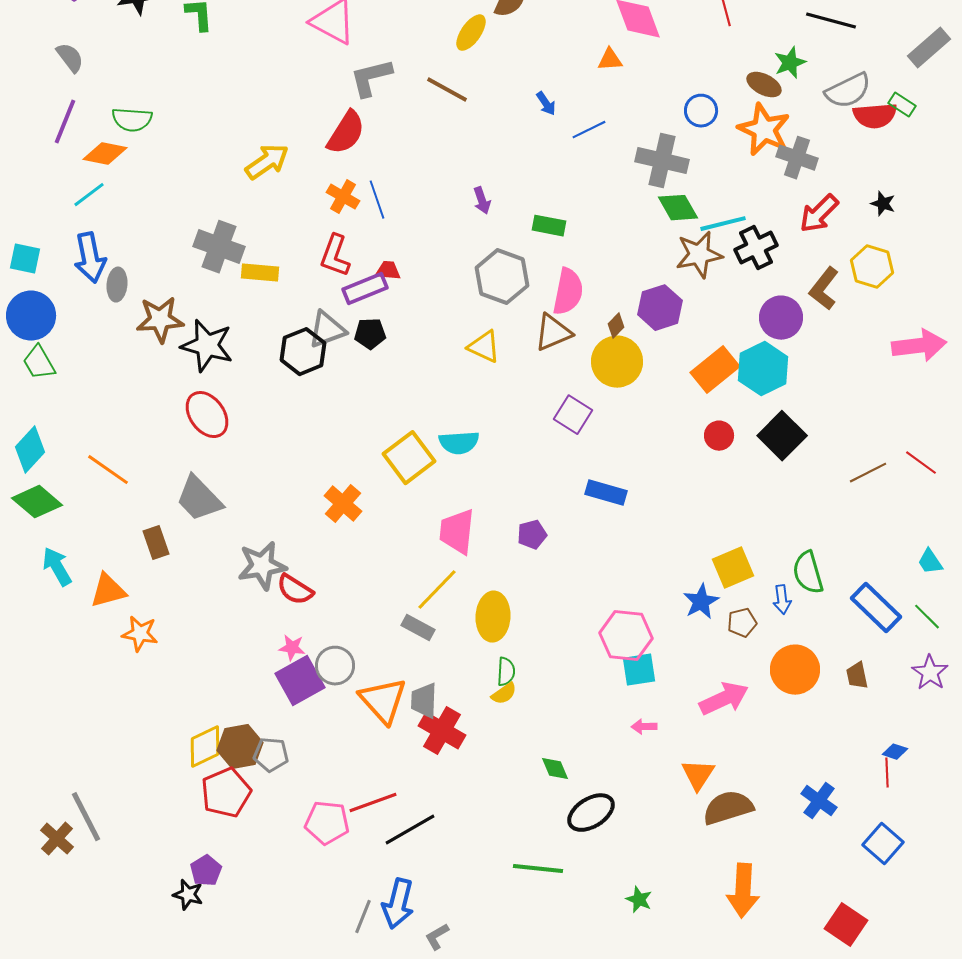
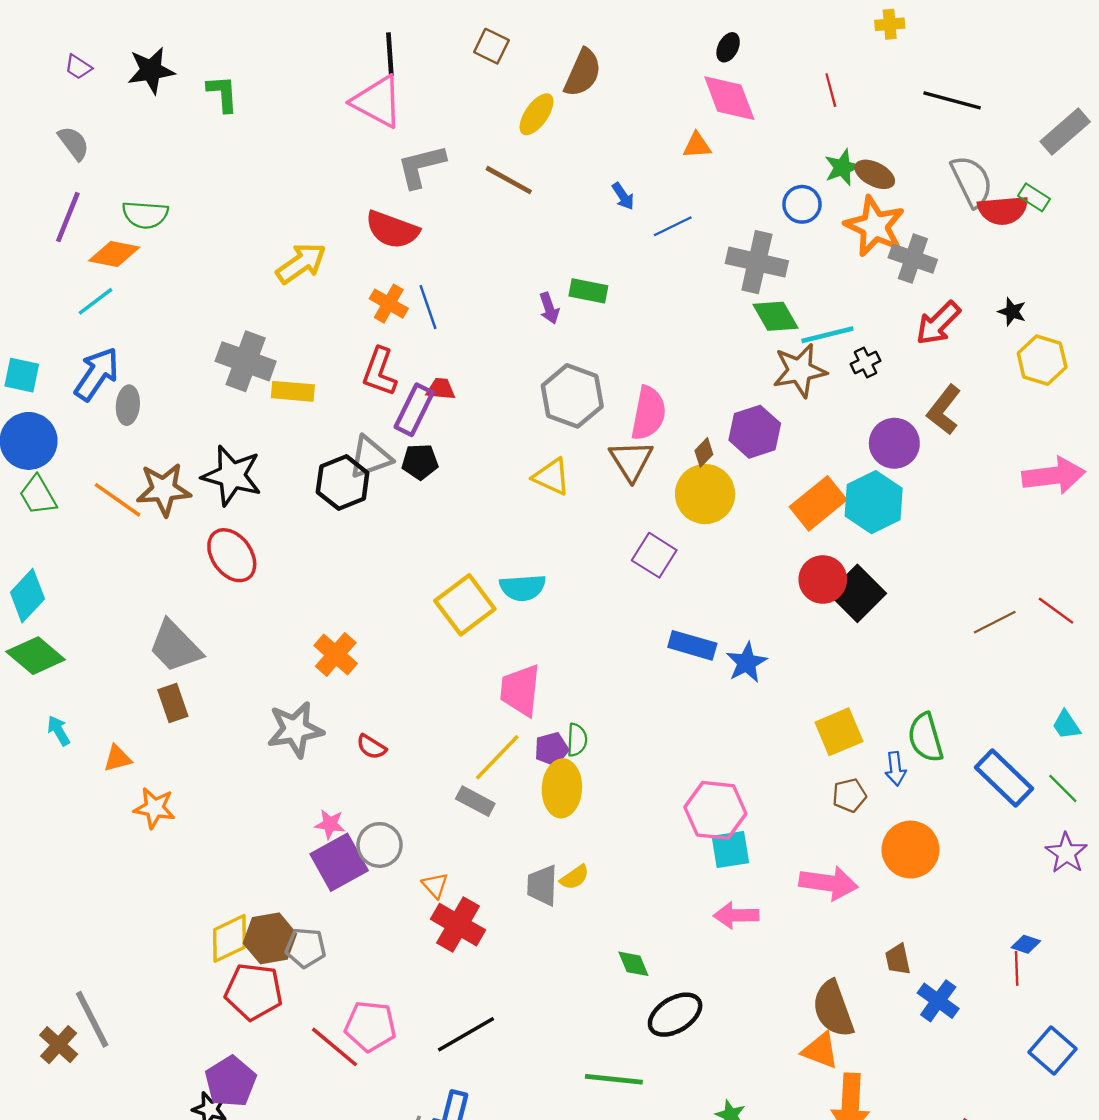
green star: (790, 63) -> (842, 167), moved
gray semicircle: (848, 91) -> (972, 181), turned -90
red semicircle: (346, 133) -> (392, 230), turned 78
green rectangle: (549, 226) -> (588, 291), moved
black cross: (756, 248) -> (865, 362), size x0.6
blue arrow: (90, 258) -> (97, 374), turned -135
yellow hexagon: (872, 267) -> (1042, 360), moved
purple rectangle: (365, 289) -> (414, 410), turned -42
brown star: (160, 320) -> (164, 489), moved
brown triangle: (553, 333) -> (631, 461), turned -39
red circle: (719, 436) -> (823, 579), size x1.4
black square: (782, 436) -> (857, 593), moved
orange line: (108, 470) -> (117, 500), moved
gray trapezoid: (199, 499) -> (175, 646), moved
orange cross: (343, 504) -> (336, 654), moved
purple pentagon: (532, 535) -> (552, 749), moved
cyan arrow: (57, 567) -> (59, 731), size x0.7
red semicircle: (295, 590) -> (371, 747), moved, size x0.7
orange triangle: (108, 591) -> (117, 758), size x0.7
blue star: (701, 602) -> (747, 663), moved
green semicircle: (506, 672) -> (577, 740), moved
brown trapezoid: (857, 676) -> (898, 959), moved
pink arrow: (724, 699) -> (829, 883), turned 33
orange triangle: (383, 701) -> (435, 885), size x0.5
gray trapezoid: (424, 701) -> (542, 885), moved
pink arrow: (644, 727) -> (736, 915), size x1.5
red cross: (442, 731) -> (458, 925), moved
orange triangle: (698, 775) -> (820, 1050), moved, turned -42
red pentagon: (226, 793) -> (254, 992), turned 30
red line: (373, 803) -> (335, 1047), moved, turned 60
brown semicircle: (728, 808) -> (833, 1009), turned -93
blue square: (883, 844) -> (1052, 1050), moved
purple pentagon: (206, 871) -> (231, 1082), size x1.4

